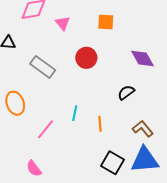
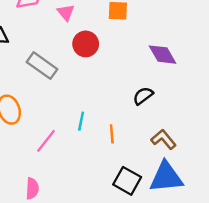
red circle: (86, 58) -> (86, 44), moved
pink semicircle: (34, 169) -> (32, 188), turned -138

